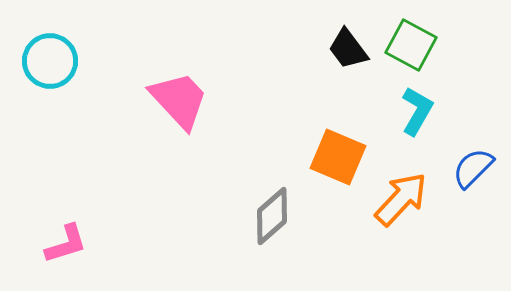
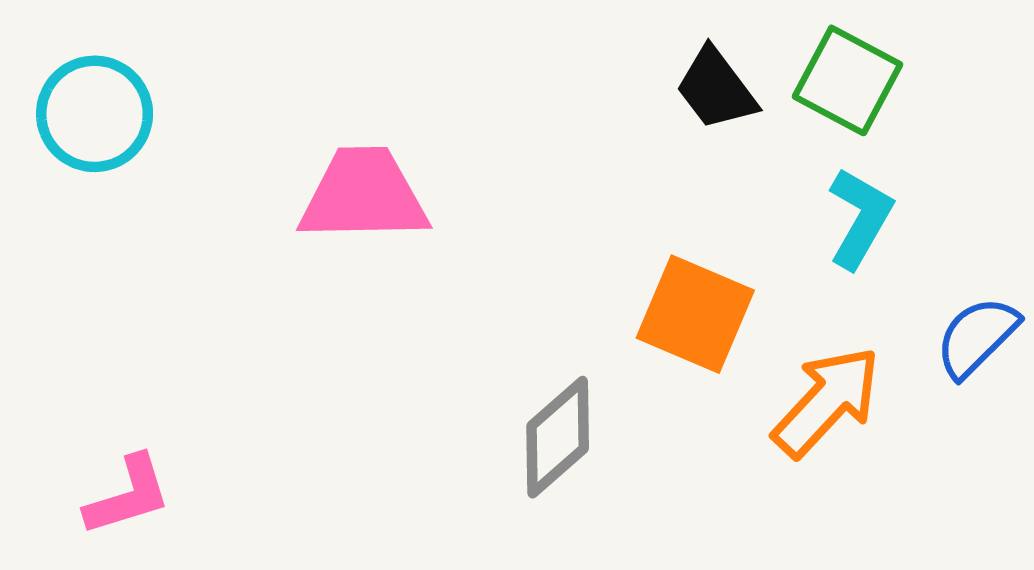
pink trapezoid: (179, 100) -> (364, 195), turned -48

